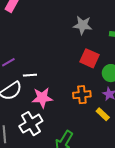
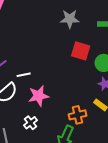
orange cross: (82, 95) -> (78, 115), moved
white cross: (31, 124) -> (31, 123), size x0.6

